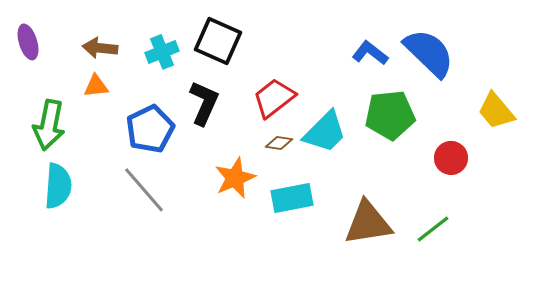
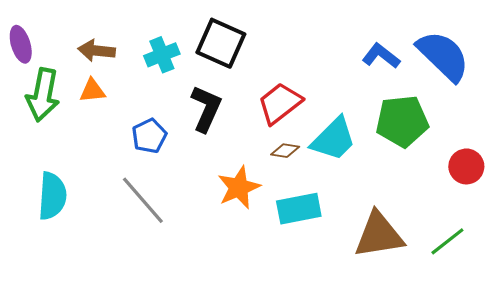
green arrow: (49, 125) -> (43, 95), moved
blue pentagon: (150, 129) -> (149, 136), size x0.7

